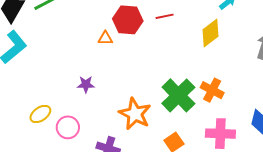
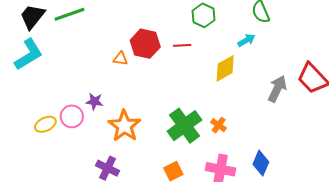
orange cross: (212, 90) -> (219, 125), size x0.7
orange star: (135, 114) -> (124, 126), moved
pink circle: (68, 127) -> (72, 116), moved

